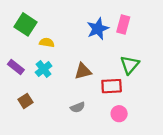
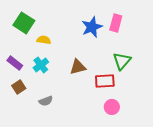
brown square: (26, 101) -> (19, 87), moved
gray semicircle: (78, 107) -> (46, 101), moved

